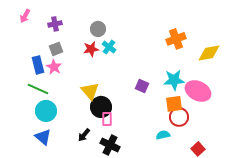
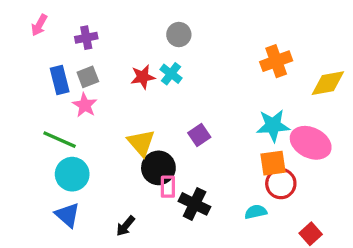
gray circle: (98, 29) -> (179, 35), moved
blue rectangle: (38, 65) -> (60, 80), moved
purple square: (142, 86) -> (199, 135), moved, turned 32
black arrow: (84, 135) -> (126, 226), moved
black cross: (110, 145) -> (195, 204), moved

